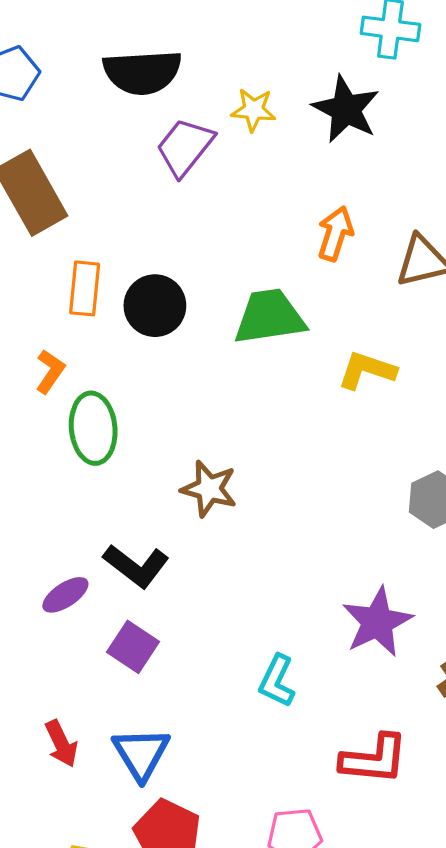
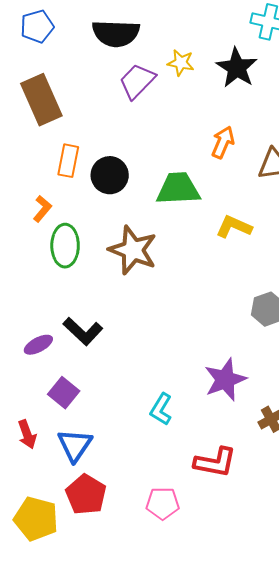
brown star: (209, 489) -> (133, 250), moved, size x1.4
purple square: (133, 647) -> (64, 393), moved

